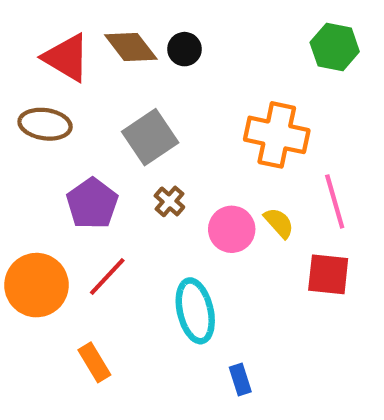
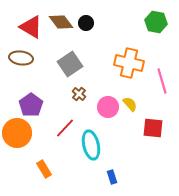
pink line: (335, 201) -> (162, 81), moved
purple pentagon: (92, 204) -> (31, 105), moved
red line: (107, 277) -> (65, 128), moved

